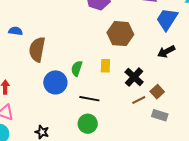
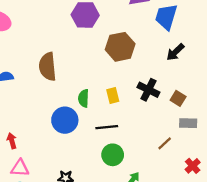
brown semicircle: (37, 49) -> (48, 67), moved
yellow rectangle: (105, 66) -> (113, 96), moved
brown line: (139, 100) -> (165, 143), moved

